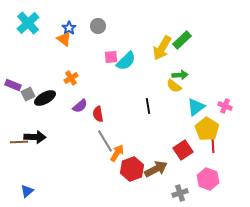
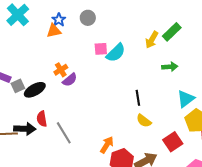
orange triangle: (64, 39) -> (54, 31), turned -49
yellow arrow: (162, 48) -> (152, 40), size x0.7
yellow semicircle: (174, 86) -> (144, 121), moved
purple semicircle: (80, 106) -> (70, 80), moved
red semicircle: (98, 114) -> (42, 119), moved
gray line: (105, 141) -> (64, 133), moved

